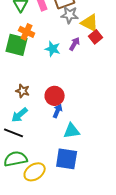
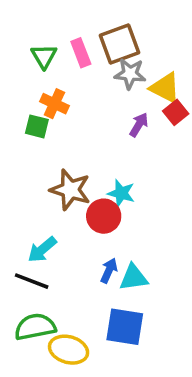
green square: (17, 45) -> (37, 126), size x0.6
cyan star: (53, 49) -> (121, 193), moved
brown star: (23, 91) -> (70, 190), moved, size x1.6
blue arrow: (58, 111) -> (109, 271), moved
yellow ellipse: (35, 172) -> (69, 350), turned 50

